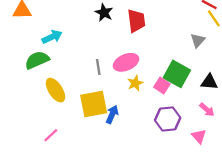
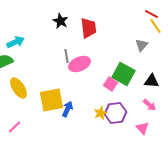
gray line: (98, 67) -> (66, 56), moved
yellow star: (135, 83) -> (100, 113), moved

